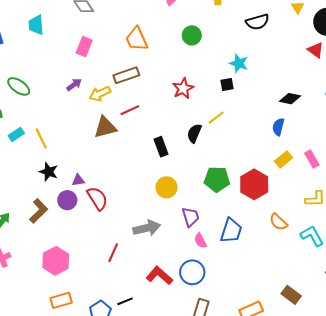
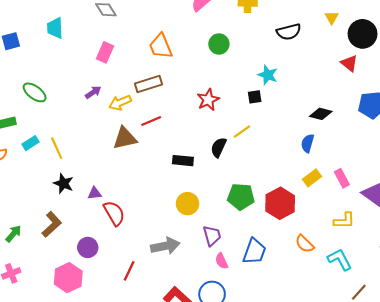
black rectangle: (161, 147) -> (183, 161), turned -66
purple circle: (67, 200) -> (88, 247), moved

